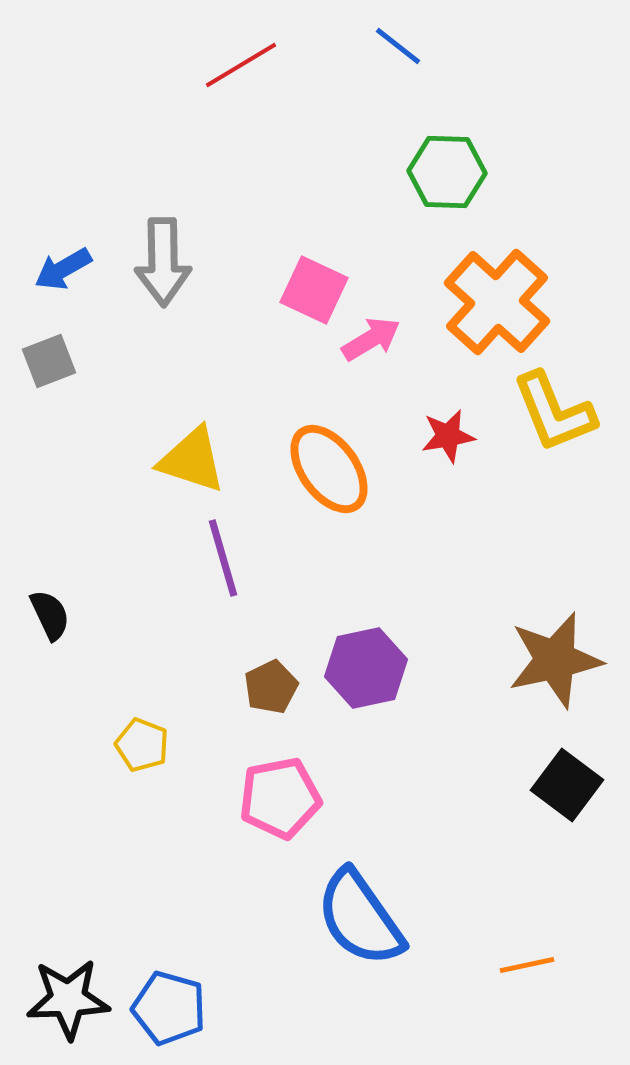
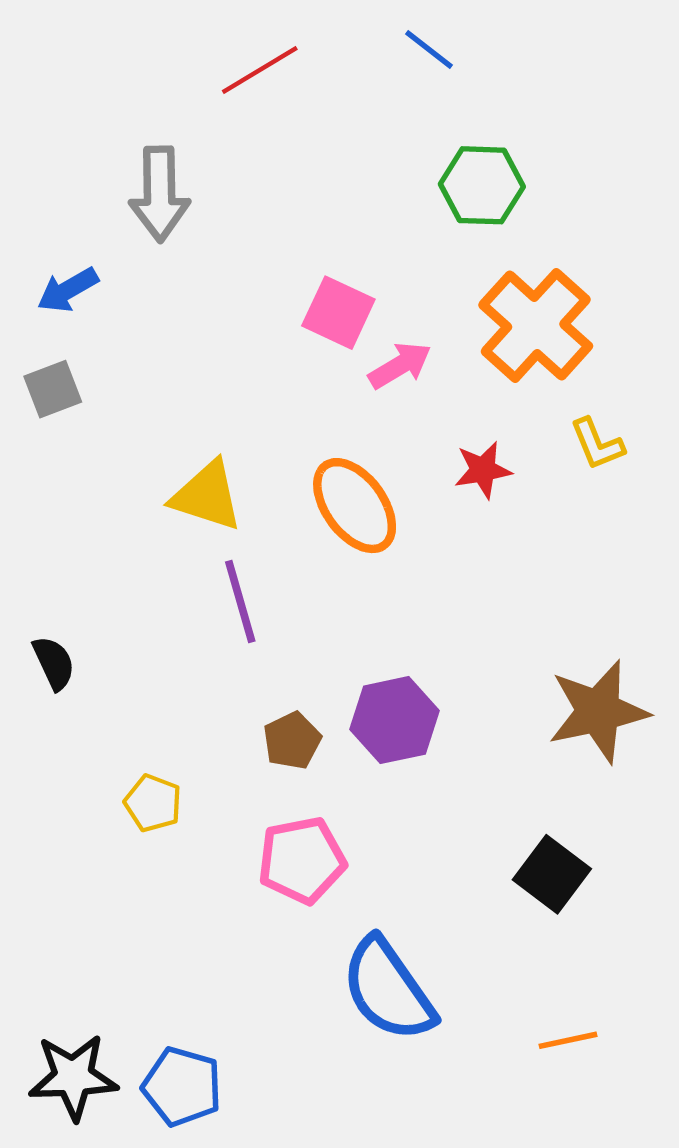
gray arrow: (163, 262) -> (159, 194), moved
yellow L-shape: (554, 412) -> (597, 444), size x0.6
black square: (567, 785) -> (552, 874), moved

